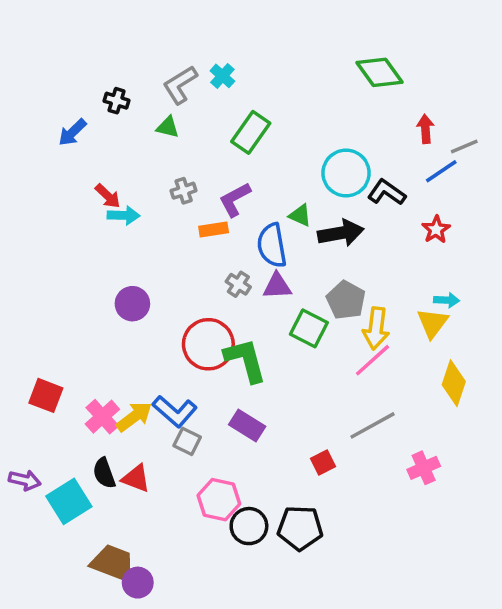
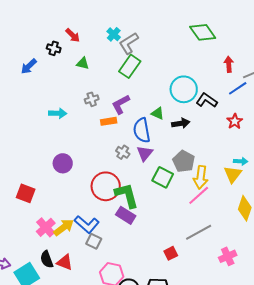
gray L-shape: (180, 85) -> (129, 43), moved
red arrow: (108, 196) -> (73, 35), moved
black arrow: (341, 233) -> (181, 123), size x0.7
purple triangle: (277, 286) -> (145, 153), turned -48
red square: (46, 395) -> (26, 193), moved
purple rectangle: (247, 425) -> (126, 215), moved

